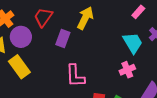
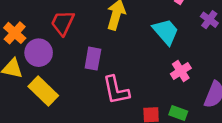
purple rectangle: (63, 39) -> (93, 59), moved
cyan trapezoid: (133, 43) -> (166, 32), moved

